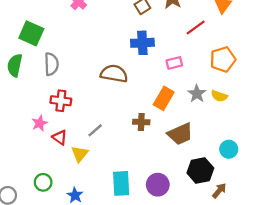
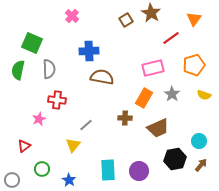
blue cross: (142, 43) -> (89, 51), moved
pink rectangle: (174, 63) -> (153, 68), size x1.5
yellow semicircle: (219, 96) -> (204, 95), moved
red triangle: (60, 137) -> (24, 146), moved, turned 48
brown arrow: (219, 191) -> (201, 165), moved

